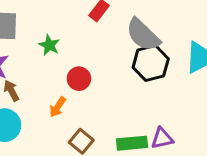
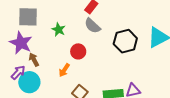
gray semicircle: (143, 35) -> (92, 26), moved, size x0.7

